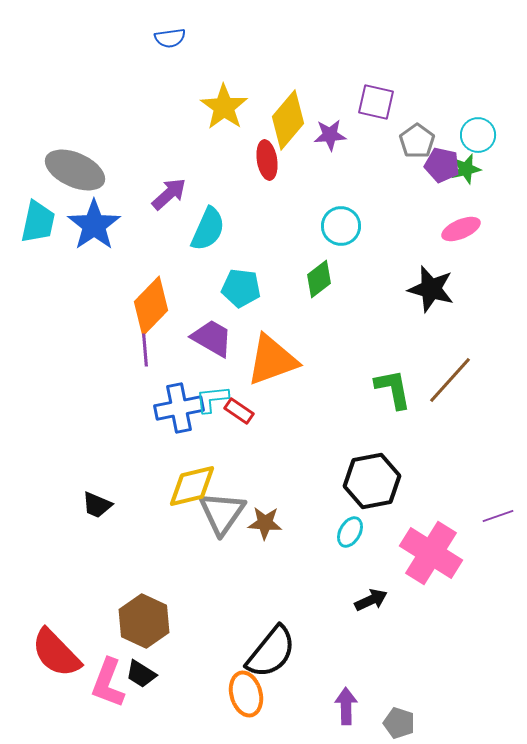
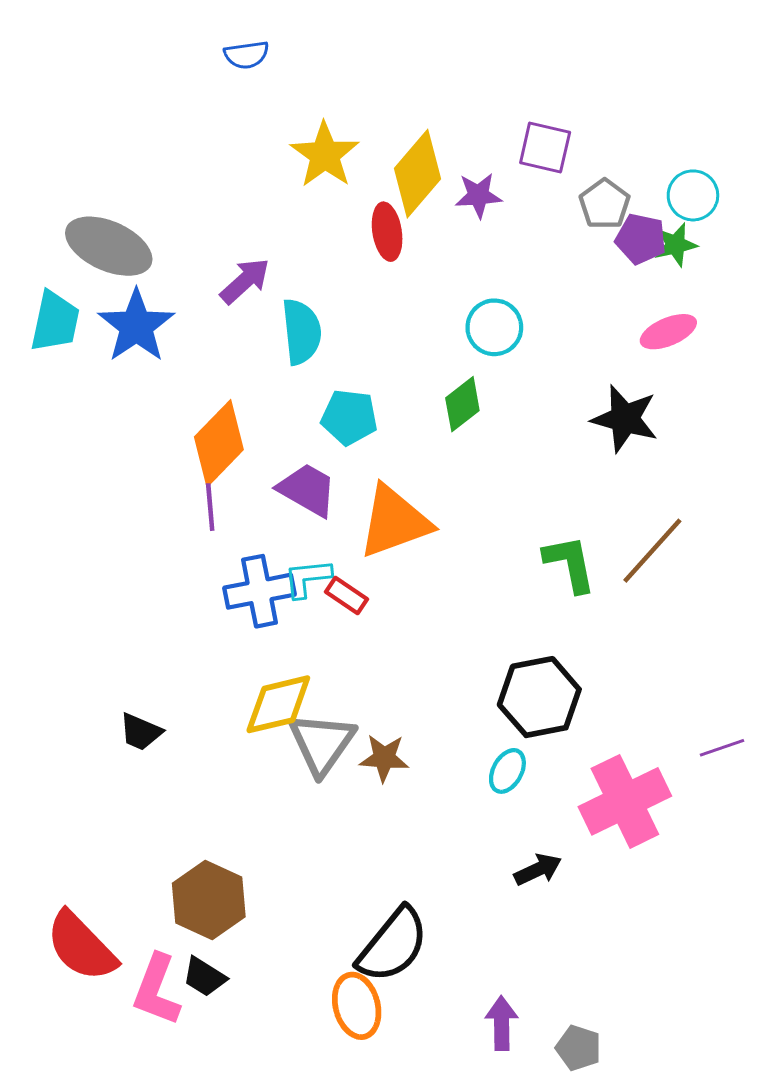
cyan semicircle: (208, 229) -> (302, 332), turned -30
pink cross: (431, 553) -> (625, 801), turned 32

